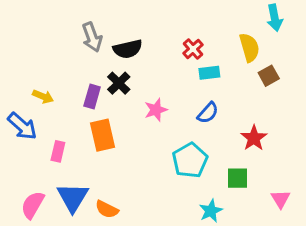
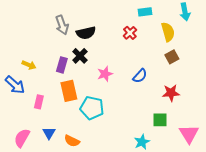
cyan rectangle: (209, 73) -> (145, 12), moved
brown square: (269, 76) -> (172, 57), moved
red star: (254, 138) -> (171, 93), turned 30
cyan pentagon: (190, 160) -> (92, 108), moved, turned -30
blue triangle: (73, 197) -> (49, 133), size x0.6
pink triangle: (281, 199) -> (189, 134), size x1.5

